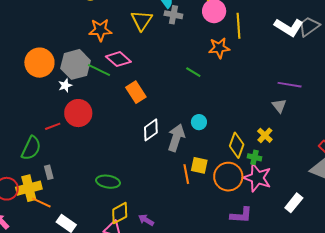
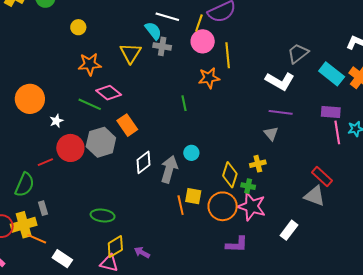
white L-shape: (289, 27) -> (280, 81), moved
gray hexagon: (75, 64) -> (101, 142), moved
green line: (193, 72) -> (184, 103), turned 49
yellow cross: (265, 135) -> (258, 164), turned 35

